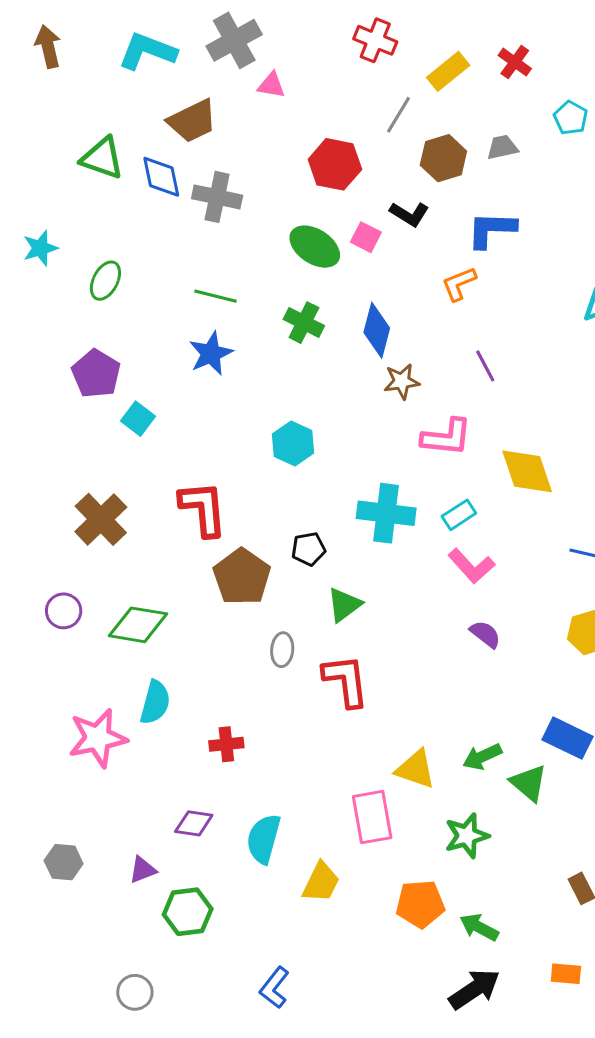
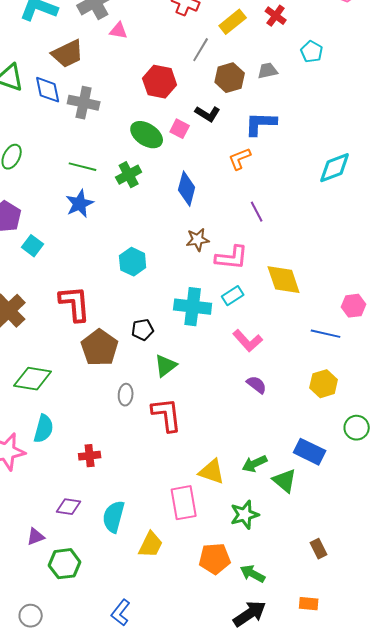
green cross: (304, 323) -> (129, 175), moved, turned 35
brown star: (402, 381) -> (198, 240), moved
cyan rectangle: (459, 515) -> (233, 296), moved

